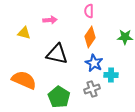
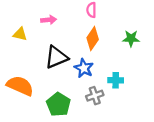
black triangle: (57, 54) -> (56, 57), turned -35
blue star: (94, 63) -> (84, 68), moved

